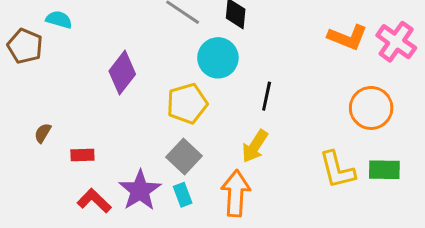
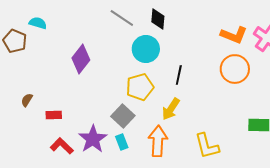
yellow pentagon: (187, 104) -> (140, 87), moved
orange circle: (371, 108) -> (235, 69), moved
yellow L-shape: (337, 170) -> (207, 146), moved

